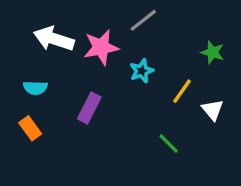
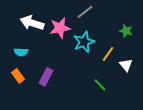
cyan star: (142, 71) -> (84, 42), size x1.5
purple rectangle: (89, 108) -> (46, 77), moved

